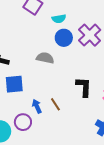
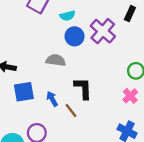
black L-shape: (84, 87) -> (83, 88), moved
blue arrow: (37, 106) -> (52, 99), moved

